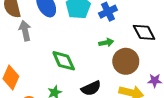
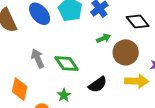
gray arrow: (25, 31) -> (38, 58), moved

